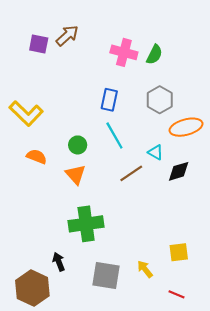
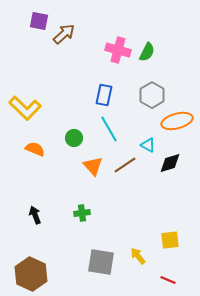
purple square: (39, 44) -> (39, 21), moved
orange triangle: (76, 174) -> (93, 166), moved
green cross: (86, 224) -> (82, 213), size x0.5
black arrow: (59, 262) -> (35, 215), moved

